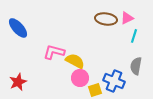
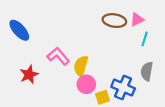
pink L-shape: (54, 52) -> (58, 56), turned 35
yellow semicircle: (75, 61) -> (81, 66), turned -102
red star: (18, 82) -> (29, 75), moved

